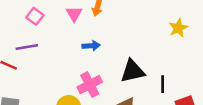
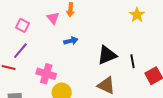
purple line: (27, 47) -> (20, 51), turned -30
pink cross: (90, 85) -> (46, 74), moved, turned -36

